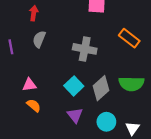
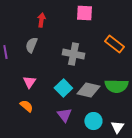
red arrow: (34, 13) -> (41, 20), moved
pink triangle: (29, 85) -> (29, 82), moved, turned -48
gray diamond: (101, 88) -> (88, 90), turned 55

